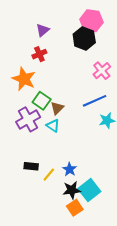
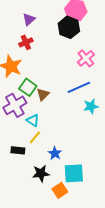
cyan triangle: (53, 126) -> (33, 120), moved
yellow line: (49, 175) -> (35, 137), moved
black star: (72, 190) -> (41, 173), moved
cyan square: (89, 190) -> (74, 173), turned 35

